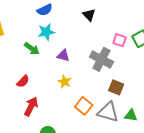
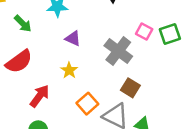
green arrow: (32, 49) -> (23, 24), moved
red semicircle: (23, 81) -> (19, 62), size x1.6
red arrow: (31, 106) -> (40, 96), moved

